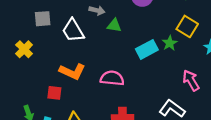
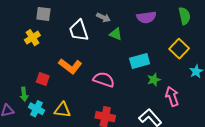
gray square: (43, 19) -> (43, 14), moved
green star: (170, 43) -> (154, 80), moved
red square: (54, 93) -> (43, 79), moved

